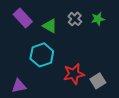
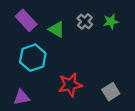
cyan hexagon: (42, 55) -> (33, 58), moved
red star: (74, 74) -> (70, 85), moved

